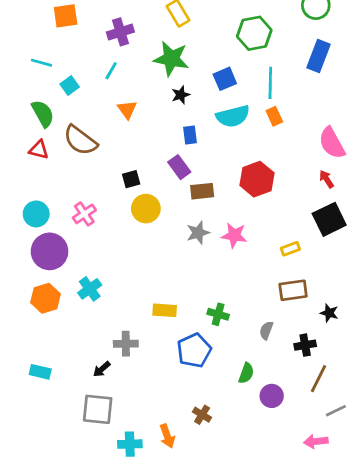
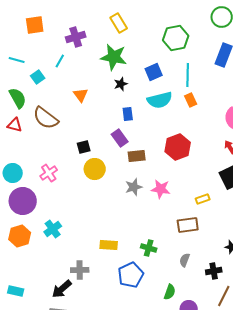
cyan line: (111, 71) -> (60, 61), moved
brown rectangle: (293, 290) -> (188, 225), moved
black arrow: (102, 369) -> (62, 289), size x1.5

